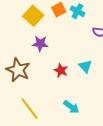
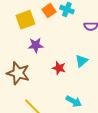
yellow square: (33, 16) -> (25, 20), turned 36
cyan triangle: (85, 66) -> (82, 61), turned 40

